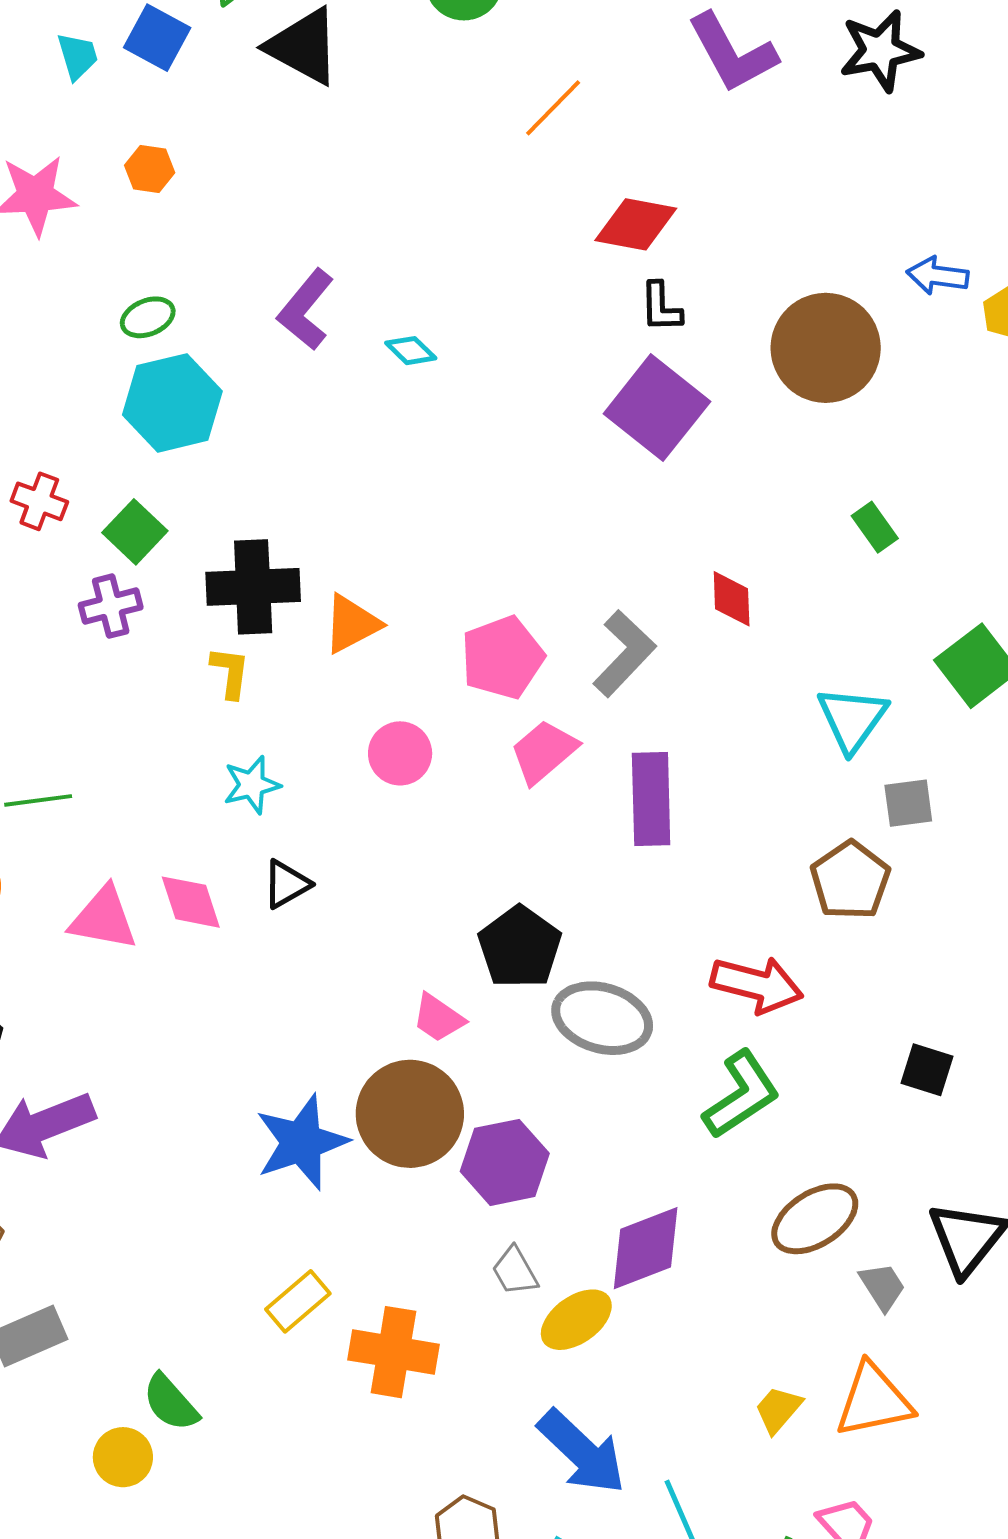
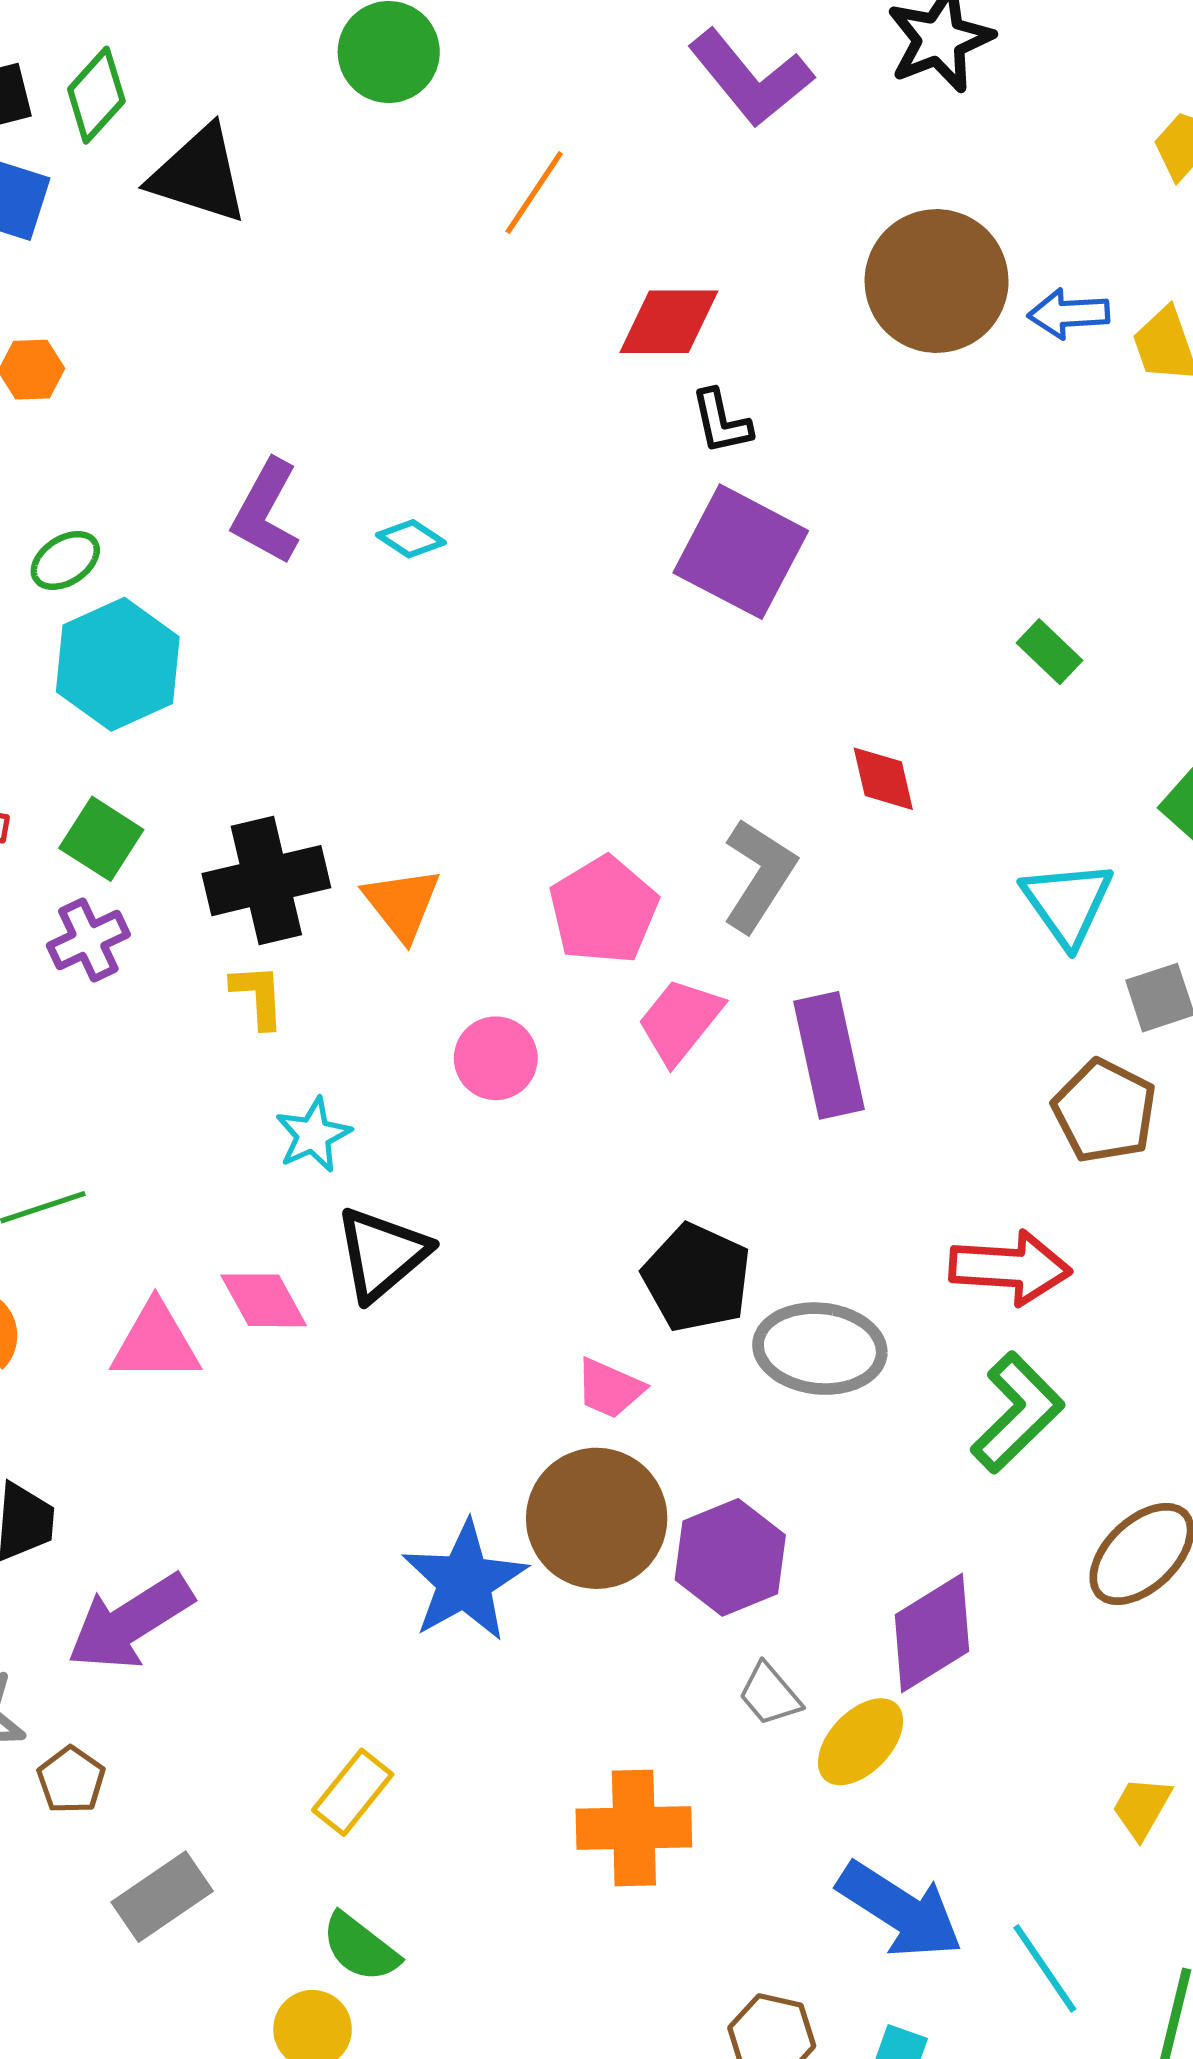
brown circle: (826, 348) -> (937, 281), moved
orange triangle: (352, 624) -> (402, 904), turned -30
black triangle: (286, 884) -> (382, 1254), size x1.5
yellow rectangle: (298, 1301) -> (353, 1792), moved

